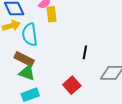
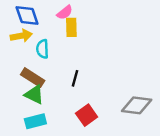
cyan semicircle: (30, 35) -> (42, 49), size x0.7
black line: (85, 52) -> (75, 78), moved

